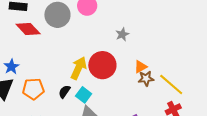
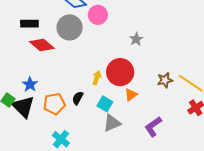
orange triangle: (141, 67) -> (131, 95), moved
yellow arrow: (79, 68) -> (97, 78), size x0.6
black semicircle: (64, 92) -> (78, 98), moved

